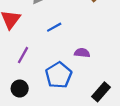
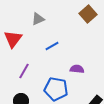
blue pentagon: (59, 75) -> (56, 89), turned -30

